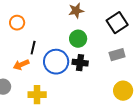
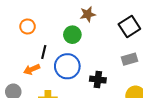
green circle: (78, 39) -> (72, 35), moved
black cross: (80, 63) -> (98, 80), moved

